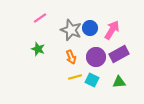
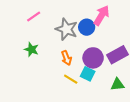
pink arrow: (112, 30) -> (102, 15), moved
yellow line: (75, 77) -> (71, 79), turned 48
cyan square: (92, 80) -> (88, 74), moved

